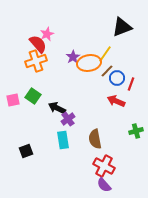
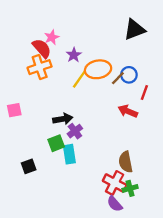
yellow line: (105, 54) -> (79, 79), moved
purple star: (73, 57) -> (74, 55), moved
blue circle: (117, 78) -> (129, 75), moved
green square: (33, 96) -> (56, 143), moved, turned 35
black arrow: (57, 108) -> (63, 119), turned 144
green cross: (136, 131) -> (130, 188), moved
brown semicircle: (95, 139) -> (126, 162), moved

